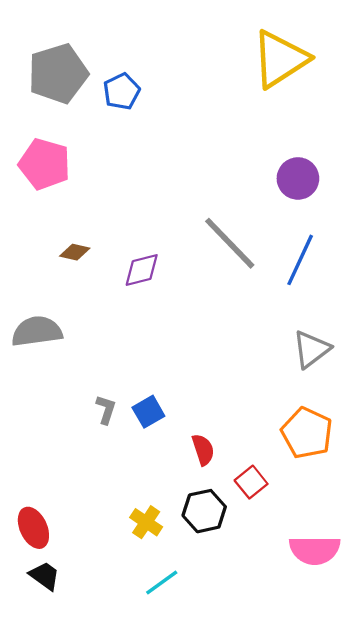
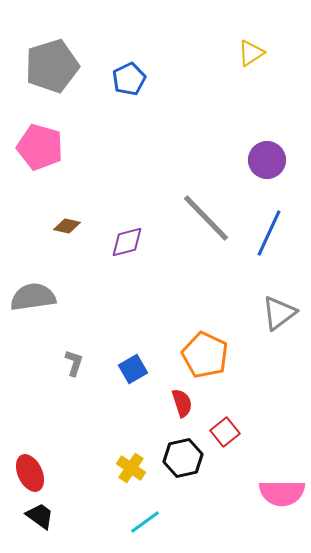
yellow triangle: (280, 59) -> (251, 53), size x0.5
blue pentagon: (122, 91) -> (129, 79), moved
gray L-shape: (106, 409) -> (74, 363), moved
orange pentagon: (307, 433) -> (205, 355), moved

